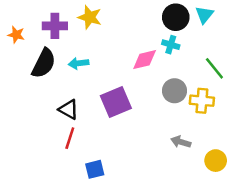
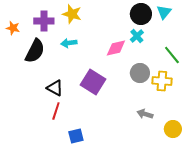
cyan cross: (171, 45) -> (137, 36), turned 32
cyan arrow: (79, 63) -> (69, 43), moved
purple square: (116, 102) -> (93, 82), turned -35

